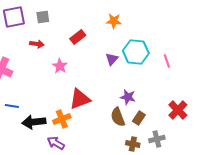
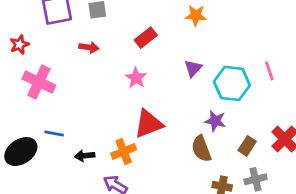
cyan hexagon: (136, 52) -> (232, 83), moved
pink star: (60, 66) -> (136, 78), moved
brown rectangle: (139, 118) -> (247, 146), moved
black arrow: (34, 122) -> (85, 156), size x0.6

